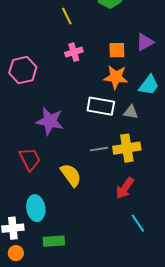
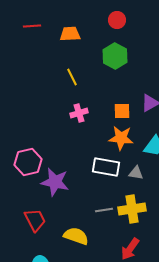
pink hexagon: (23, 70) -> (28, 162), moved
yellow semicircle: (71, 175) -> (76, 236), turned -35

